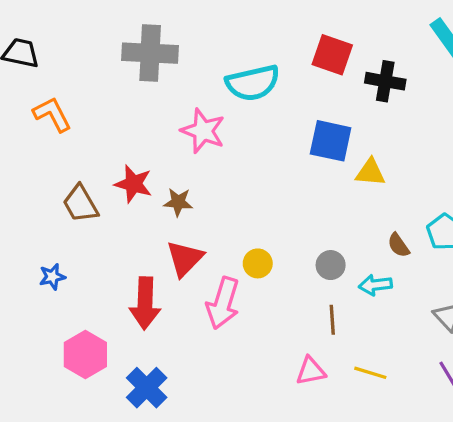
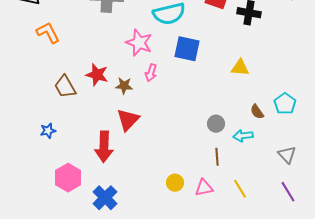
blue square: (331, 141) -> (187, 49), moved
yellow circle: (258, 263) -> (175, 183), moved
pink arrow: (223, 303) -> (151, 73), moved, size x0.6
yellow line: (370, 373) -> (240, 189), turned 42

